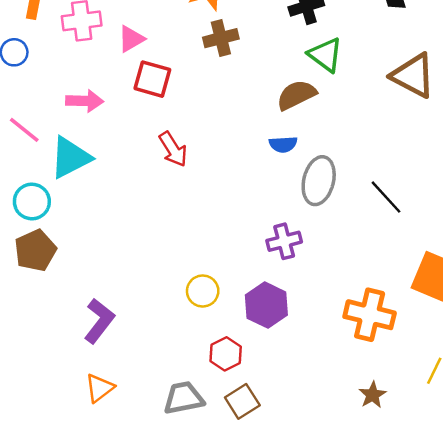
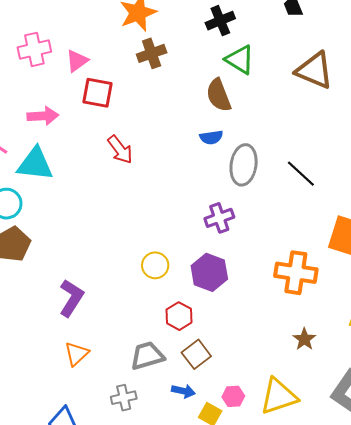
brown semicircle: (296, 95) -> (219, 95), turned -80
cyan triangle: (70, 158) -> (35, 164), turned 39

